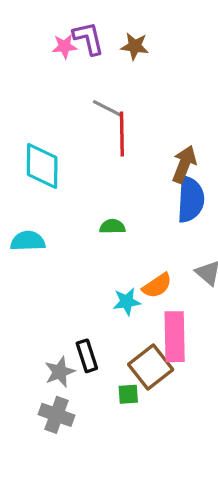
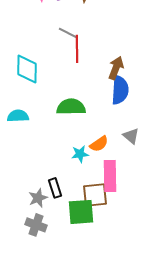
green semicircle: (112, 227) -> (71, 107), size x1.8
brown square: (151, 367) -> (95, 195), turned 32
green square: (128, 394) -> (81, 212), size x2.0

